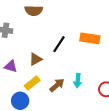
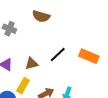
yellow rectangle: (32, 83) -> (23, 86), turned -35

